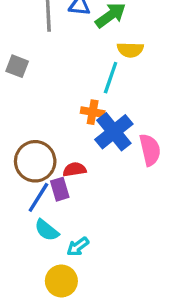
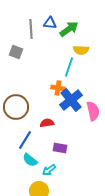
gray square: (17, 66) -> (16, 52), moved
brown circle: (35, 161) -> (16, 107), moved
purple rectangle: (60, 189) -> (60, 148), moved, turned -64

